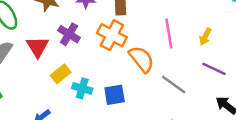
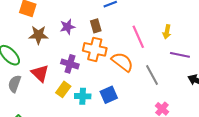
purple cross: (69, 34) -> (70, 64), moved
gray line: (174, 85) -> (152, 75), turned 40

